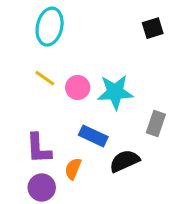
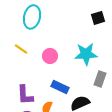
yellow line: (45, 78) -> (21, 49), moved
cyan star: (115, 92) -> (86, 54), moved

